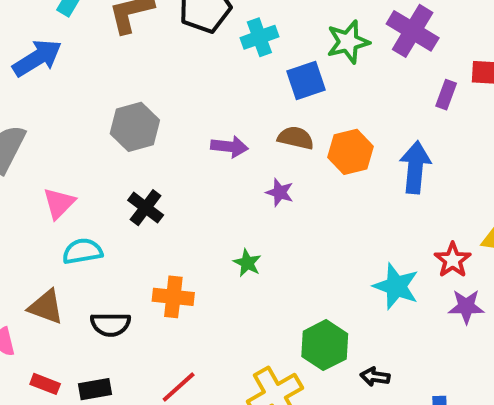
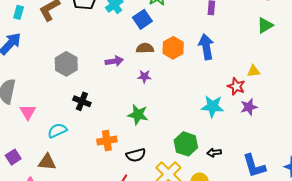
pink triangle: (59, 203) -> (28, 112), moved
green star: (247, 263) -> (138, 115), size x1.5
black semicircle: (110, 324) -> (136, 155), moved

